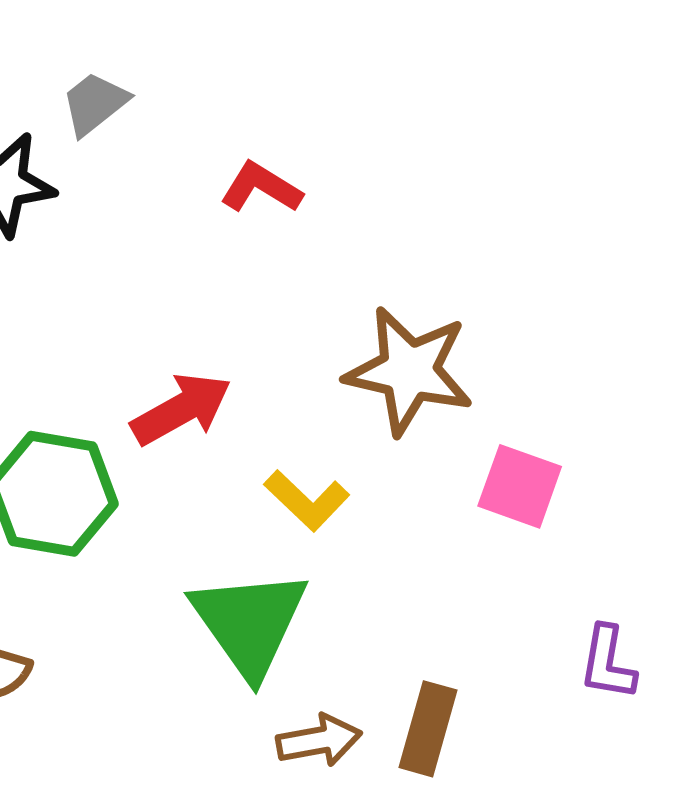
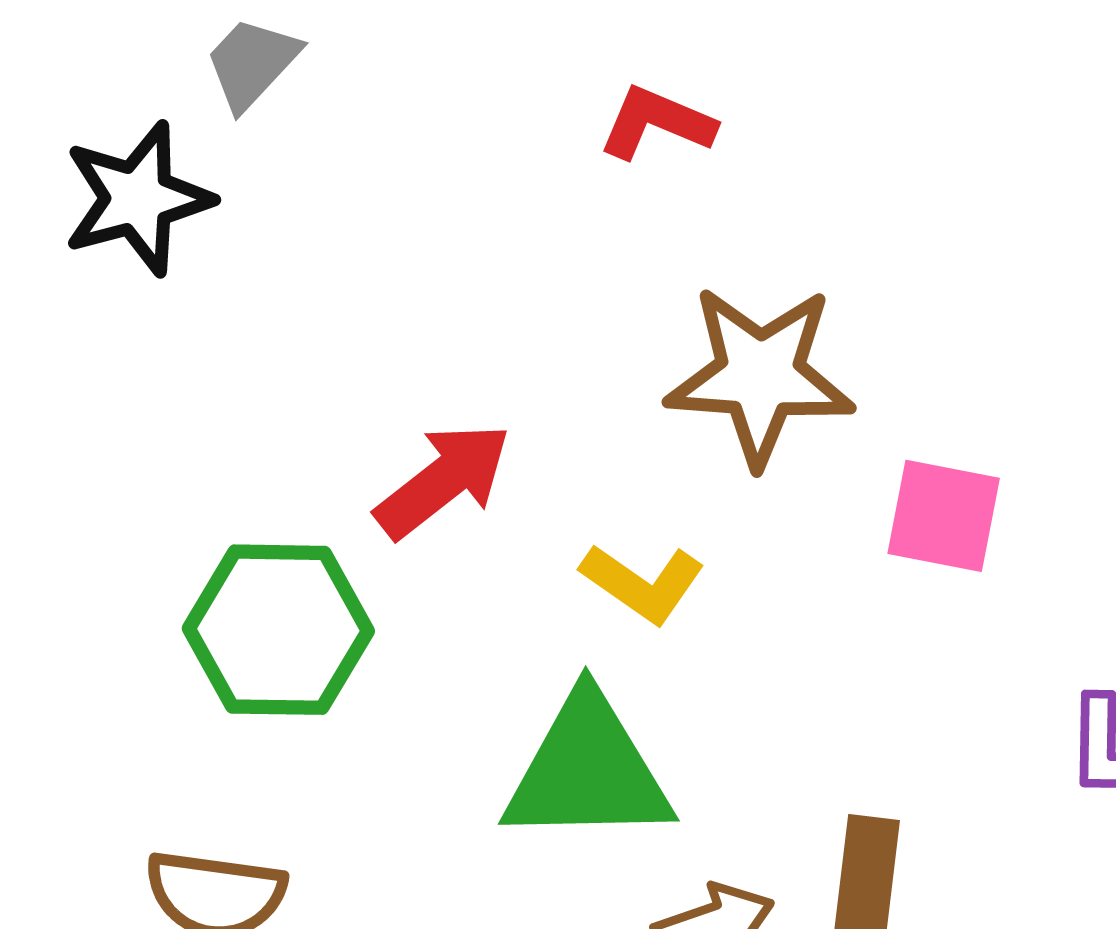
red L-shape: (261, 188) -> (657, 123), moved
green triangle: (249, 623) -> (588, 770), turned -47

